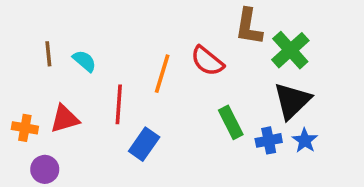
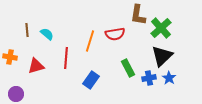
red semicircle: (207, 61) -> (115, 34), turned -48
orange cross: (25, 128) -> (10, 57), moved
blue rectangle: (144, 144) -> (91, 80), moved
purple circle: (45, 169) -> (16, 94), moved

